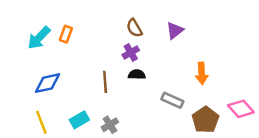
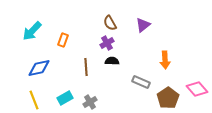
orange rectangle: (66, 34) -> (63, 40), moved

